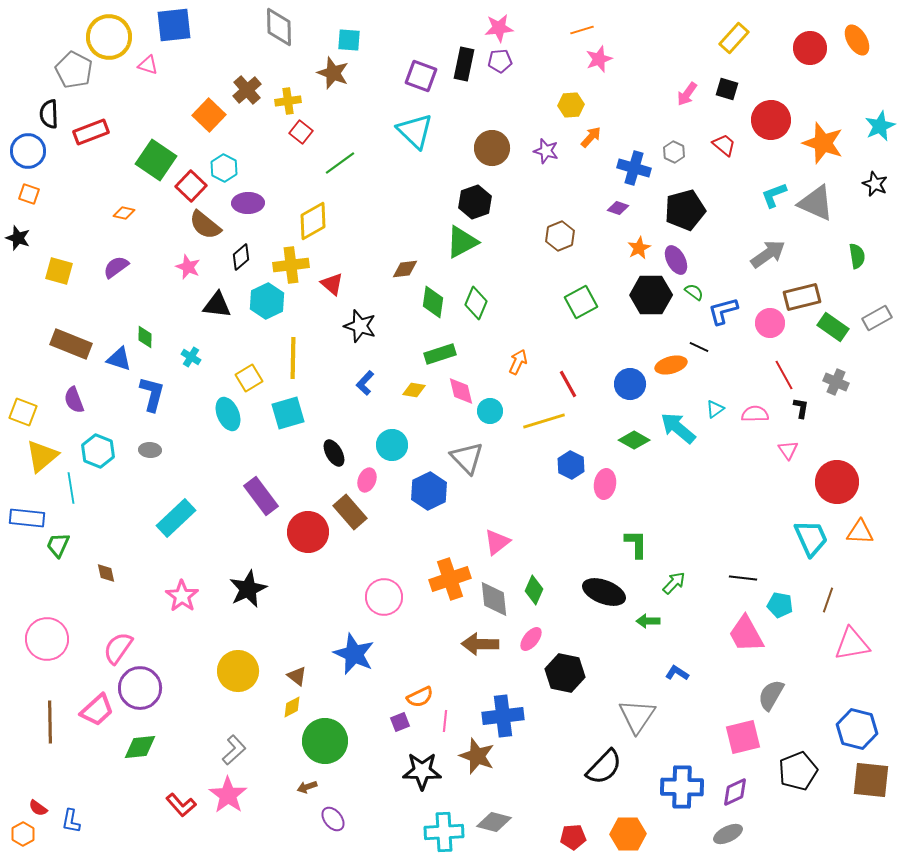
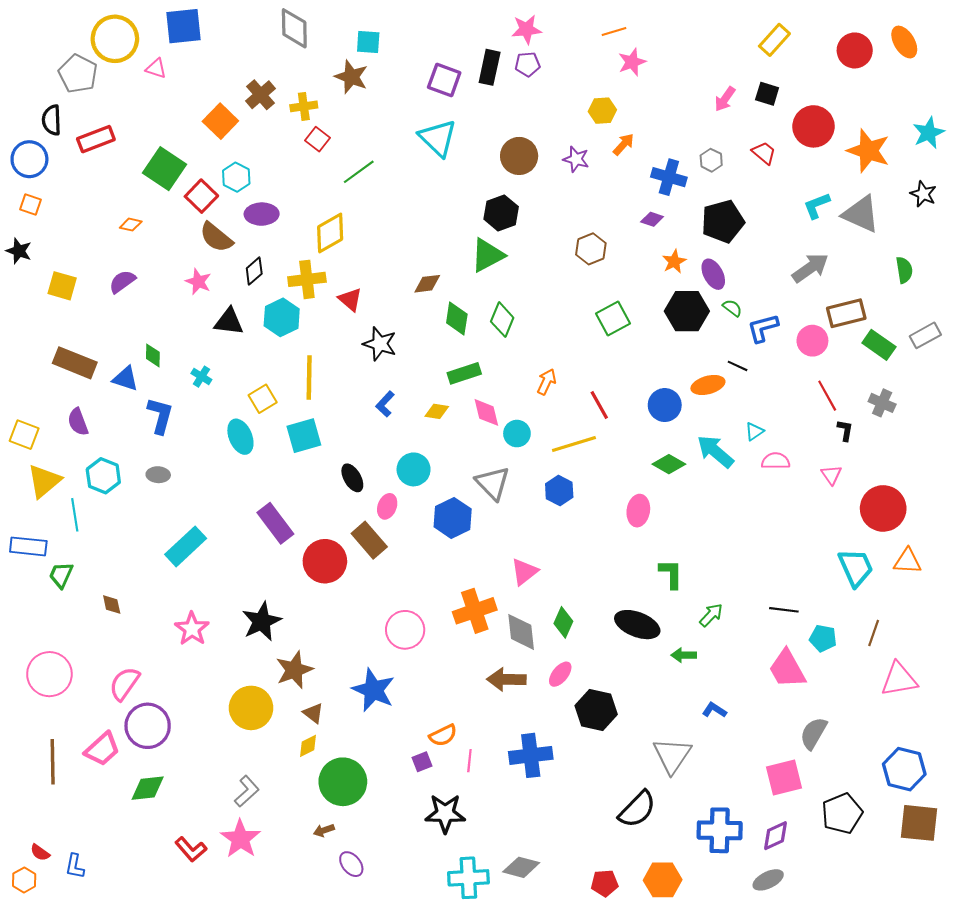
pink semicircle: (755, 414) -> (776, 461), moved
blue hexagon: (571, 465) -> (559, 491), moved
brown star: (477, 756) -> (294, 670), moved, turned 30

